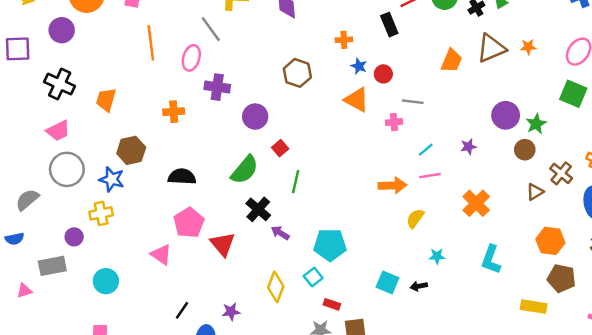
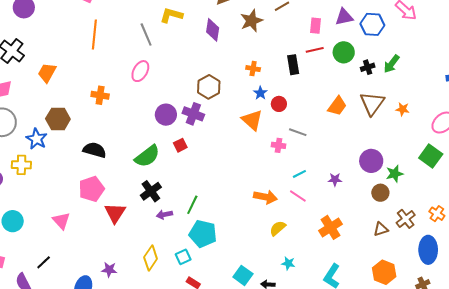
brown triangle: (491, 48) -> (372, 103), turned -44
pink ellipse: (191, 58) -> (140, 71), moved
purple cross: (217, 87) -> (193, 114), moved
pink line: (430, 176) -> (298, 196), turned 30
green line: (296, 182) -> (192, 205), moved
purple arrow: (280, 233) -> (164, 215), turned -56
pink triangle: (161, 254) -> (61, 221), moved
black line: (182, 310) -> (44, 262), moved

